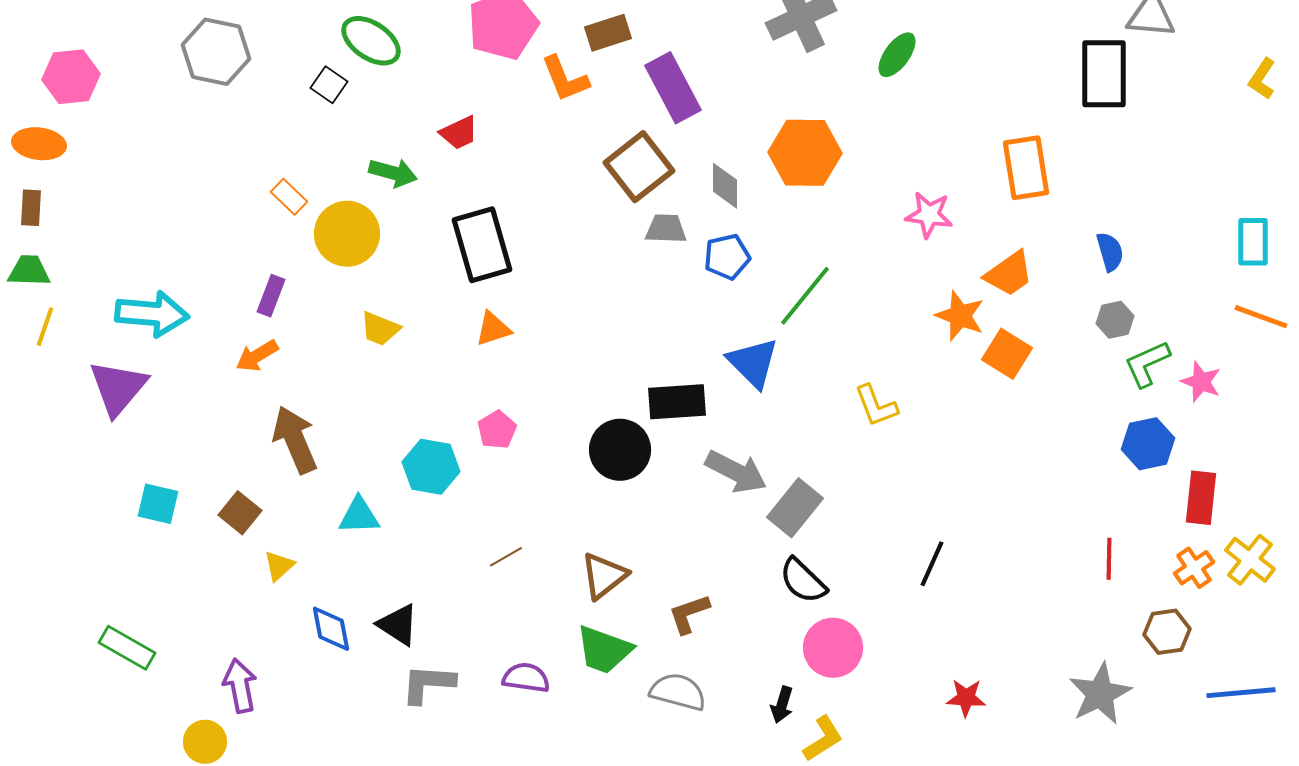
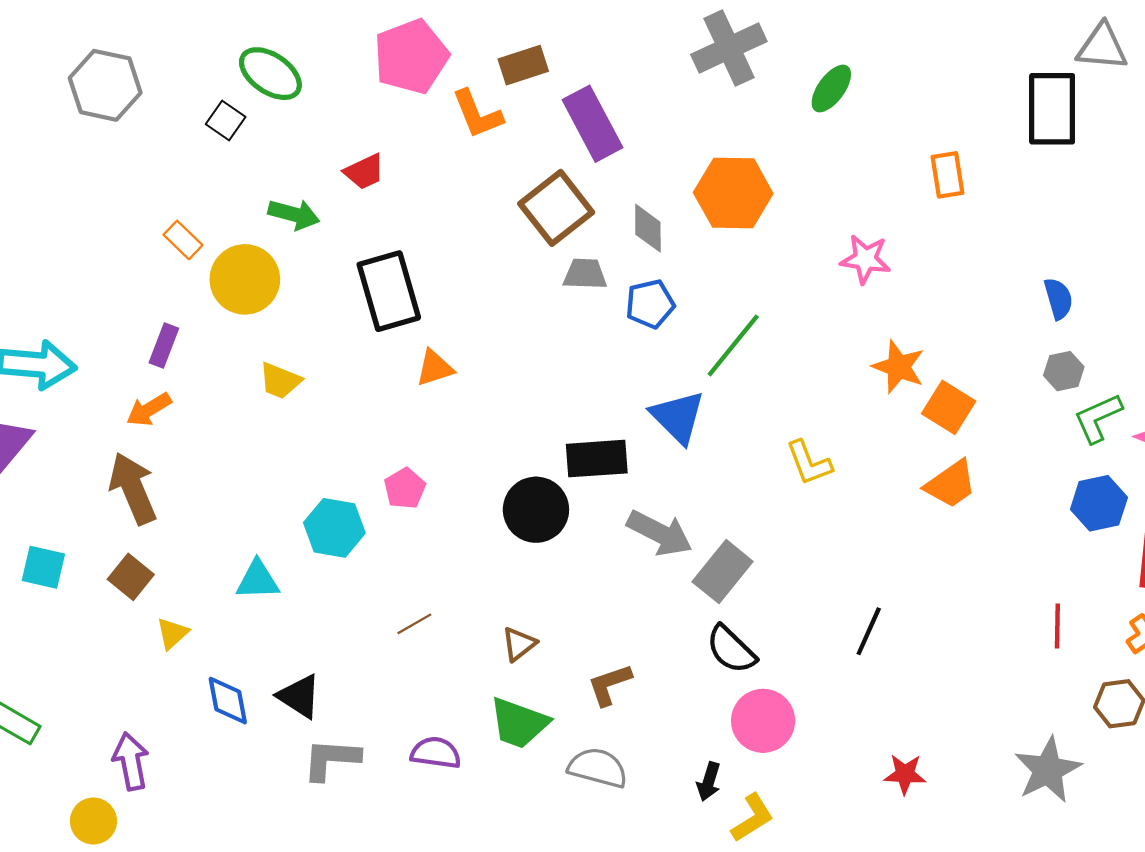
orange rectangle: (1026, 168) -> (948, 175), moved, size x0.7
orange trapezoid: (1009, 274) -> (951, 484), moved
orange triangle: (493, 329) -> (435, 368), moved
brown arrow: (295, 440) -> (133, 488), moved
brown triangle: (604, 576) -> (519, 644), size x0.7

